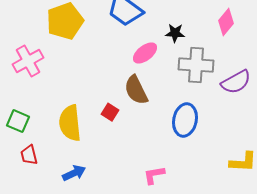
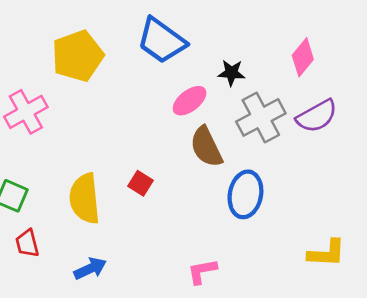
gray cross: (196, 65) -> (261, 117), turned -32
purple semicircle: (236, 82) -> (317, 116), moved
brown semicircle: (136, 90) -> (206, 147), moved

